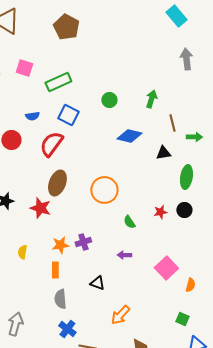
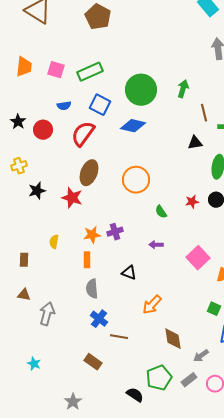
pink square: (24, 68) -> (56, 70), moved
green circle: (109, 100) -> (141, 90), size x2.0
blue diamond: (129, 136) -> (133, 126), moved

